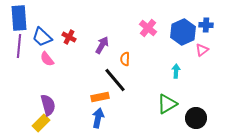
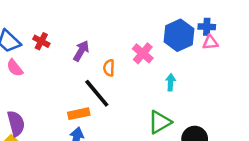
pink cross: (148, 28) -> (143, 53), moved
pink triangle: (202, 50) -> (210, 42), moved, turned 32

